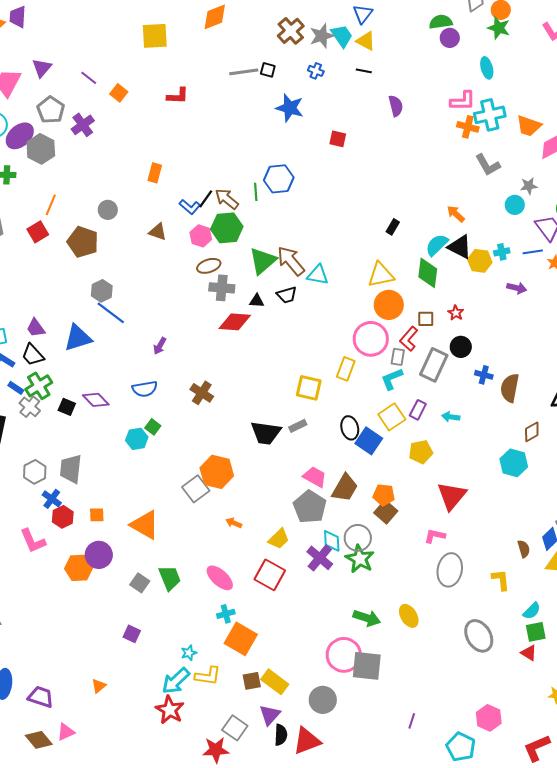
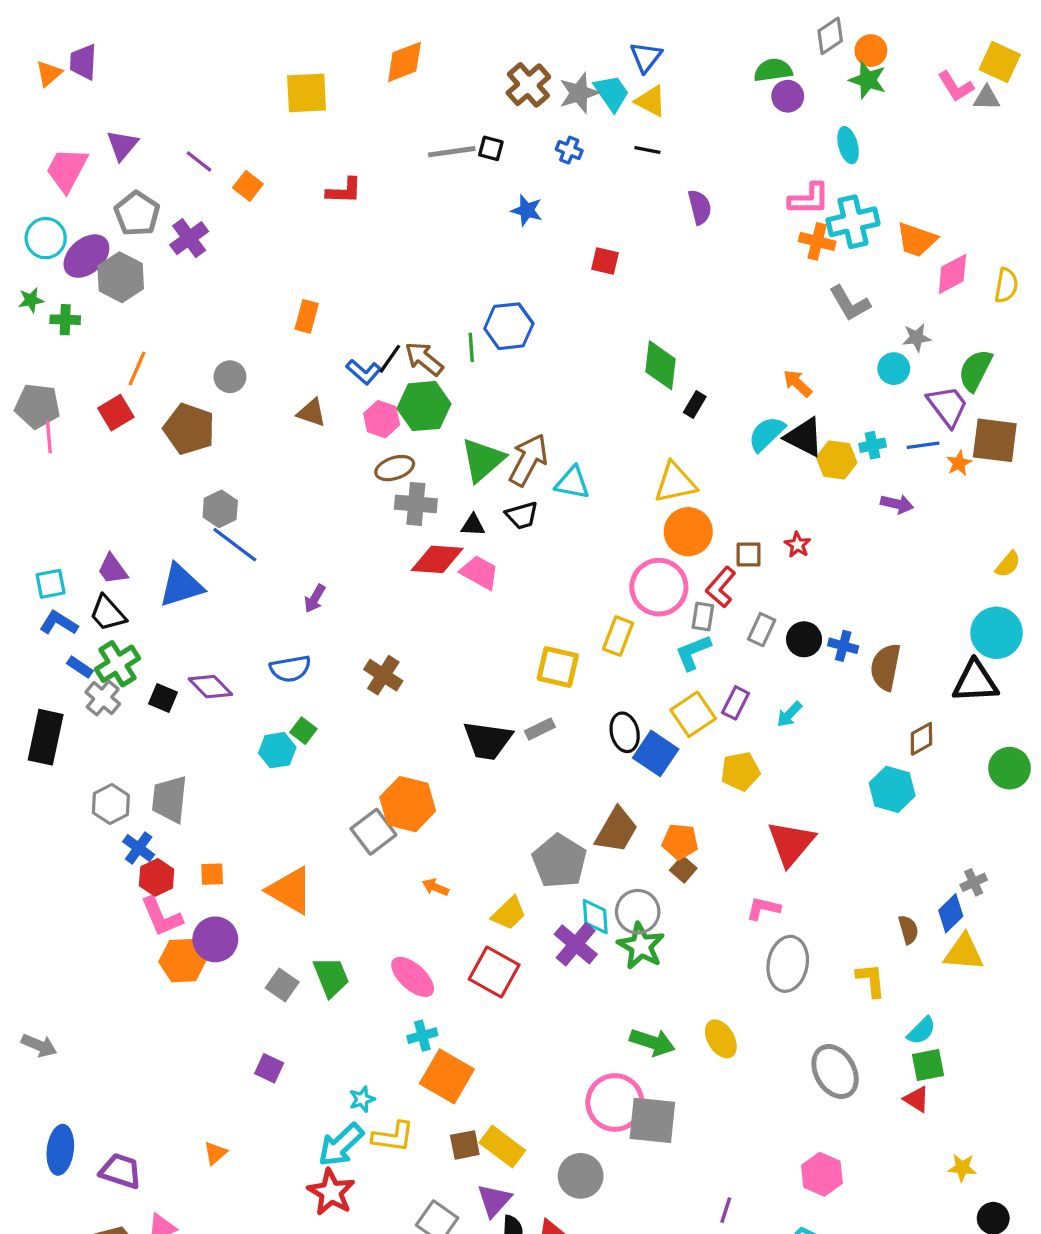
blue star: (290, 108) -> (527, 210), size x0.7
brown arrow: (291, 261) -> (528, 460), turned 68
green diamond: (428, 273) -> (661, 365), moved
black circle: (461, 347) -> (804, 639), moved
gray rectangle: (434, 365) -> (762, 630), size x0.6
cyan arrow: (451, 417) -> (789, 714), turned -54
pink trapezoid: (315, 477) -> (479, 572), moved
brown square: (386, 512) -> (683, 869), size x0.7
pink L-shape: (33, 541) -> (161, 917), moved
pink hexagon: (489, 718) -> (822, 1174), moved

